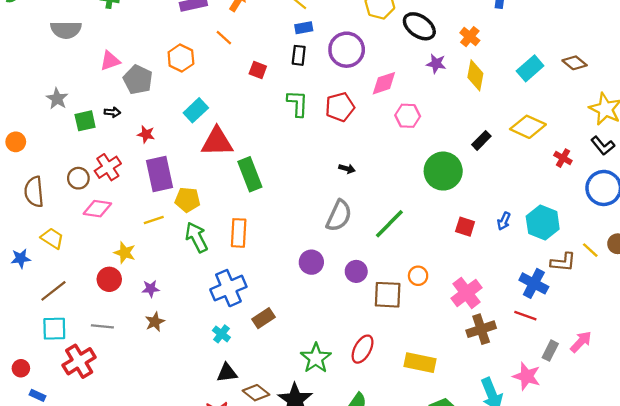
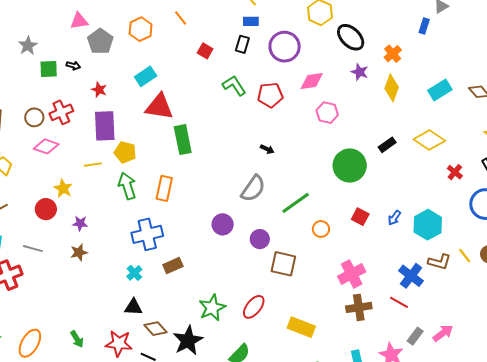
green L-shape: (297, 103) -> (234, 86), turned -45
orange circle: (418, 276) -> (321, 229), moved

